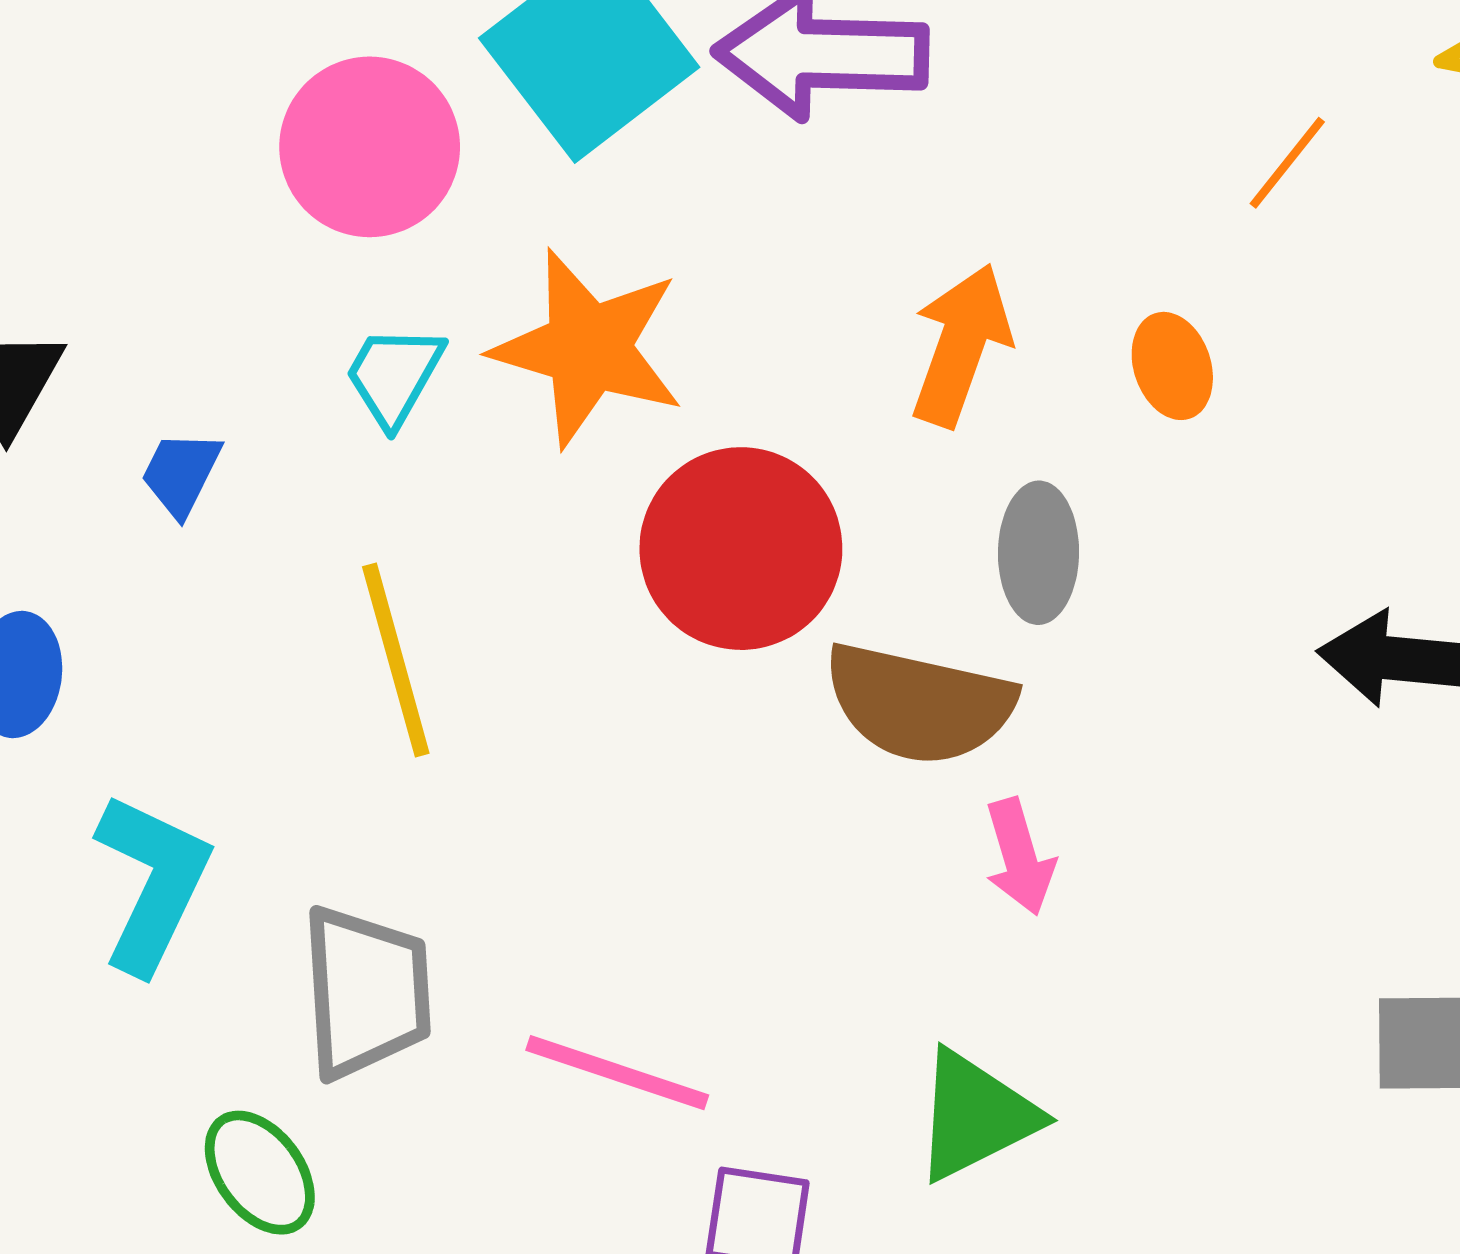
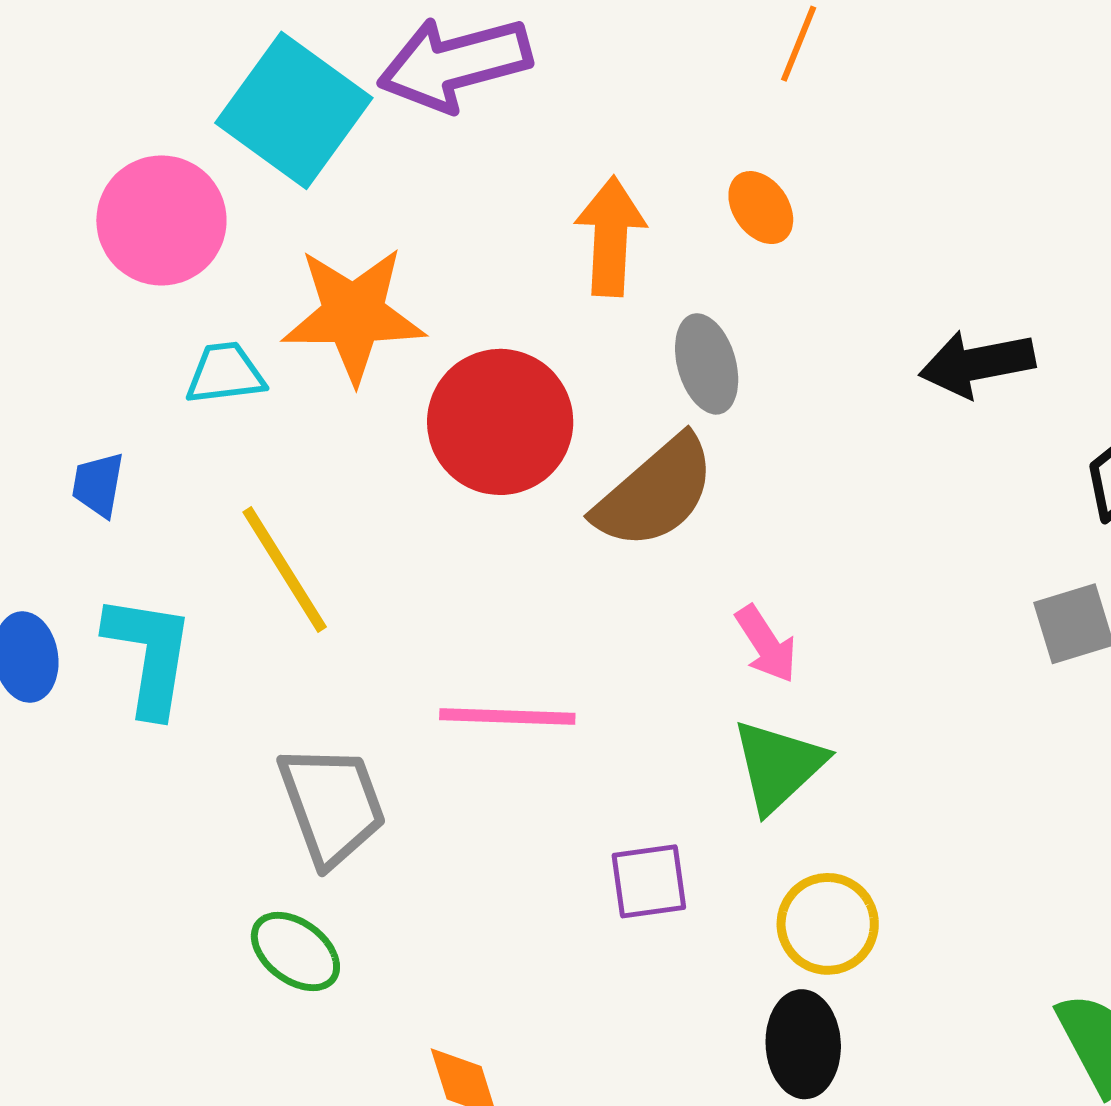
cyan trapezoid: (394, 376) -> (225, 373), turned 70
brown semicircle: (919, 704) -> (655, 493), turned -37
pink arrow: (1019, 857) -> (766, 644), moved
cyan L-shape: (152, 883) -> (149, 655), moved
pink line: (617, 1073) -> (507, 716), moved

